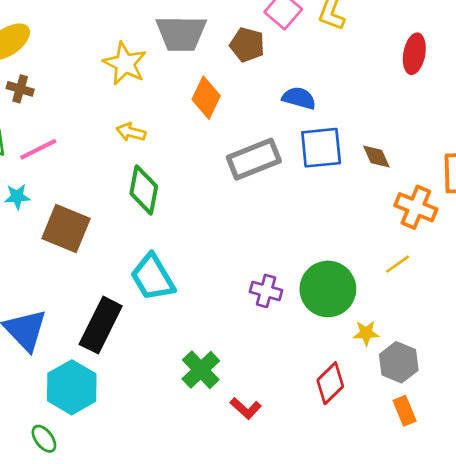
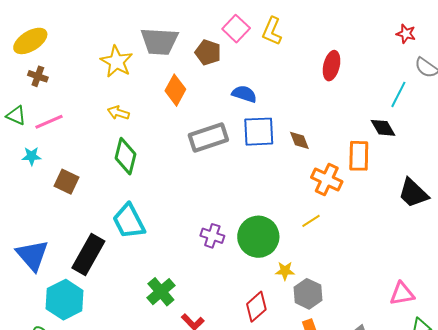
brown square: (66, 228) -> (66, 182), size x0.7

